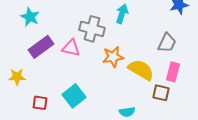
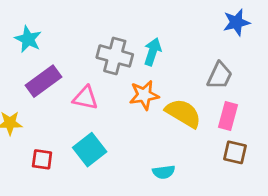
cyan arrow: (122, 14) -> (153, 52), moved
pink triangle: (71, 48) -> (85, 98), moved
brown square: (161, 93) -> (235, 152), moved

